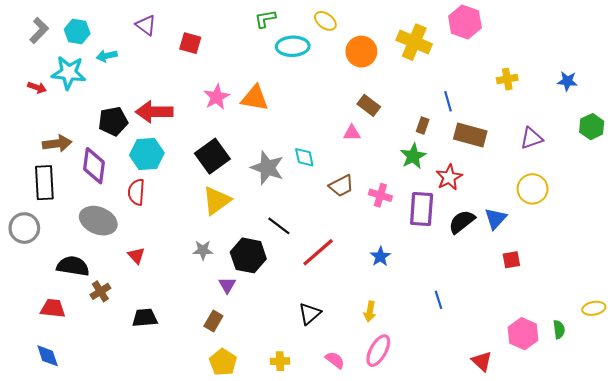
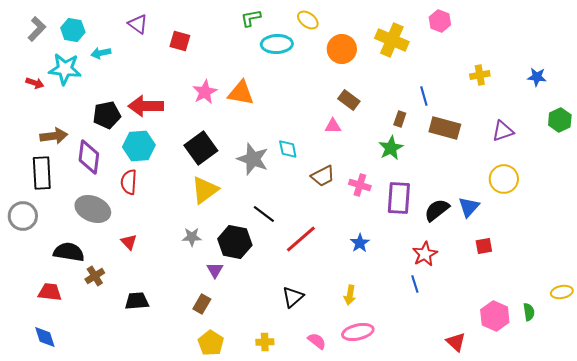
pink hexagon: (465, 22) -> (440, 21), size x0.7
red star: (449, 177) -> (425, 254), moved
pink ellipse: (378, 351) -> (358, 332), turned 48

